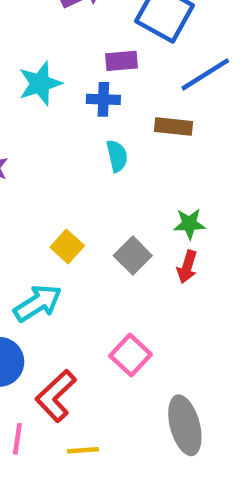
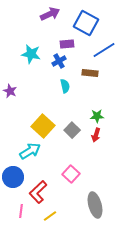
cyan star: (40, 83) -> (31, 54), turned 30
blue cross: (103, 99) -> (59, 61), turned -32
yellow square: (67, 246) -> (43, 126), size x1.6
yellow line: (83, 450) -> (50, 216), turned -32

